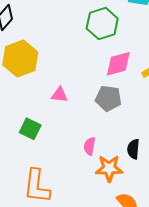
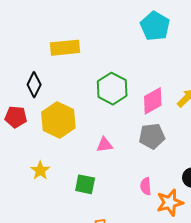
green hexagon: (102, 24) -> (112, 89), moved

